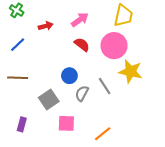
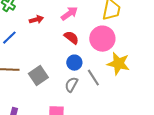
blue circle: (69, 76) -> (74, 63), moved
gray square: (49, 100) -> (38, 76), moved

